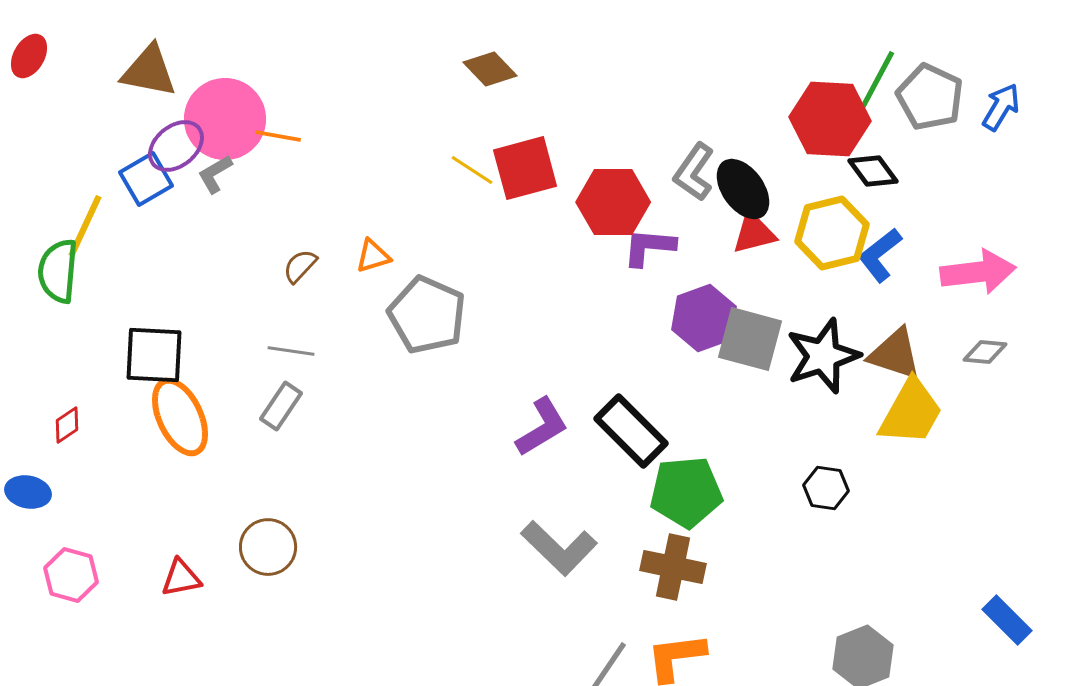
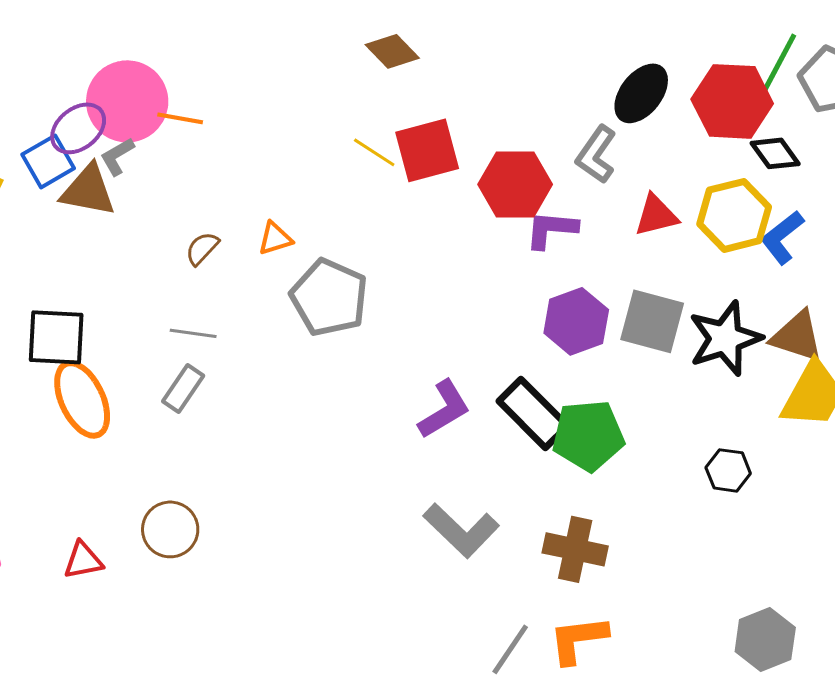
brown triangle: (149, 71) -> (88, 190), moved
black ellipse: (743, 189) -> (641, 93), moved, turned 74
purple hexagon: (704, 318) -> (576, 321), moved
green pentagon: (686, 492) -> (588, 435), moved

